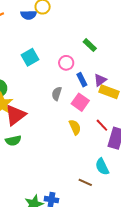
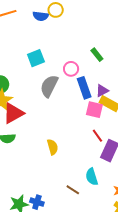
blue rectangle: (82, 80) -> (84, 88), size x1.5
gray semicircle: (57, 94) -> (49, 86), moved, size x1.6
pink square: (80, 102) -> (94, 110), moved, turned -30
yellow semicircle: (75, 127) -> (53, 147), moved

